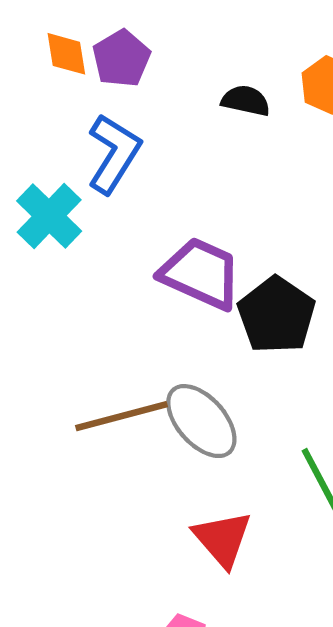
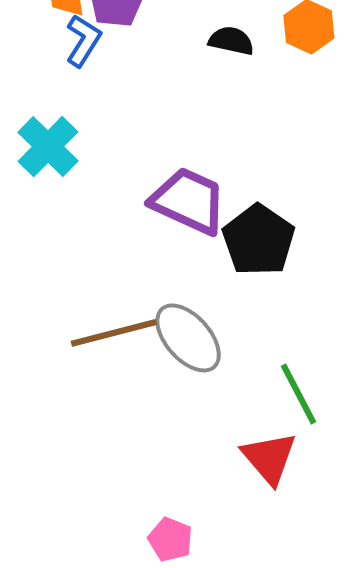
blue L-shape: (114, 154) -> (83, 41), moved, size x0.7
red triangle: (222, 539) -> (269, 458), moved

